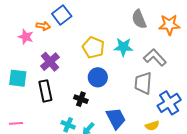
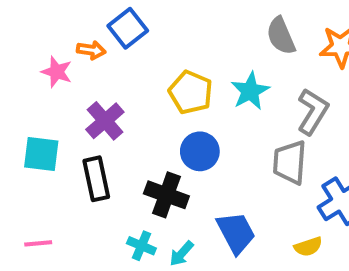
cyan star: (123, 47) -> (250, 91), turned -30
gray L-shape: (155, 57) -> (313, 112), turned 75
black cross: (81, 99) -> (166, 195), size x1.5

